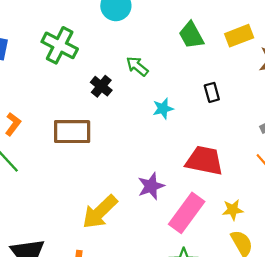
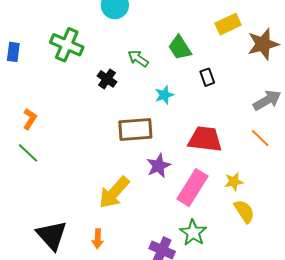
green trapezoid: (191, 35) -> (180, 48), moved
brown rectangle: (72, 132) -> (135, 129), moved

